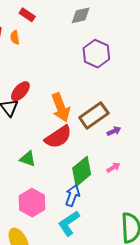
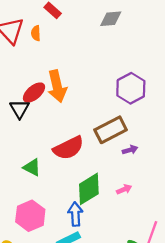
purple hexagon: (96, 54) -> (131, 88), moved
orange arrow: (61, 107) -> (57, 86), moved
blue arrow: (73, 196) -> (75, 214), turned -30

